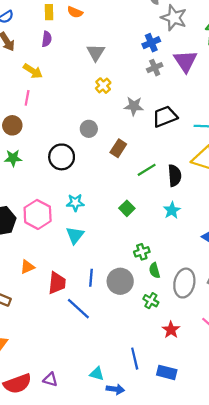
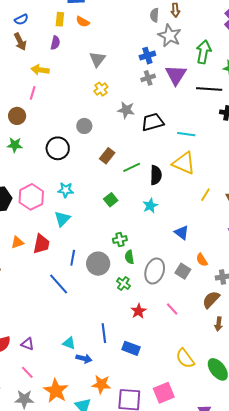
yellow arrow: (33, 71) -> (40, 70), turned 150
brown rectangle: (118, 148) -> (107, 156), moved
red trapezoid: (57, 283) -> (41, 244), moved

